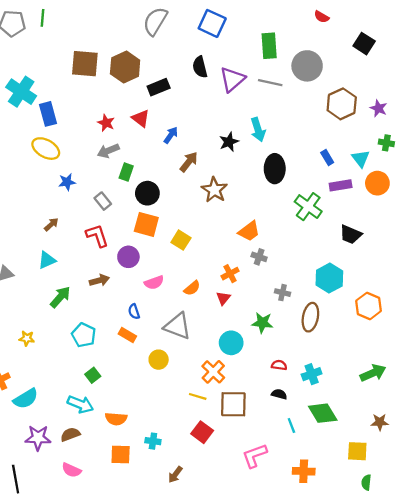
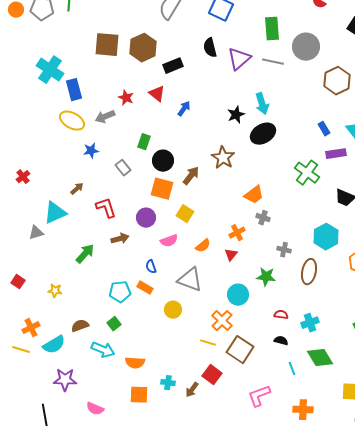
gray arrow: (108, 151) -> (105, 117), moved
brown arrow: (189, 162) -> (191, 176), moved
black ellipse: (275, 169) -> (263, 134), moved, turned 60
red L-shape: (97, 236) -> (106, 208), moved
yellow square: (181, 240) -> (185, 214), moved
cyan triangle: (47, 260) -> (55, 213), moved, size x1.4
cyan pentagon: (84, 335) -> (120, 292), moved, turned -30
brown square: (233, 404) -> (240, 350), turned 32
brown semicircle: (70, 434) -> (80, 326), moved
brown arrow: (175, 475) -> (192, 390), moved

